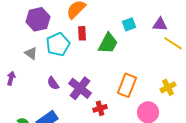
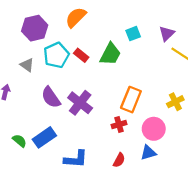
purple triangle: (160, 24) -> (167, 34), turned -49
red rectangle: (82, 33) -> (81, 55), moved, turned -48
purple semicircle: (53, 83) -> (51, 97), size x1.5
red cross: (100, 108) -> (119, 124), moved

